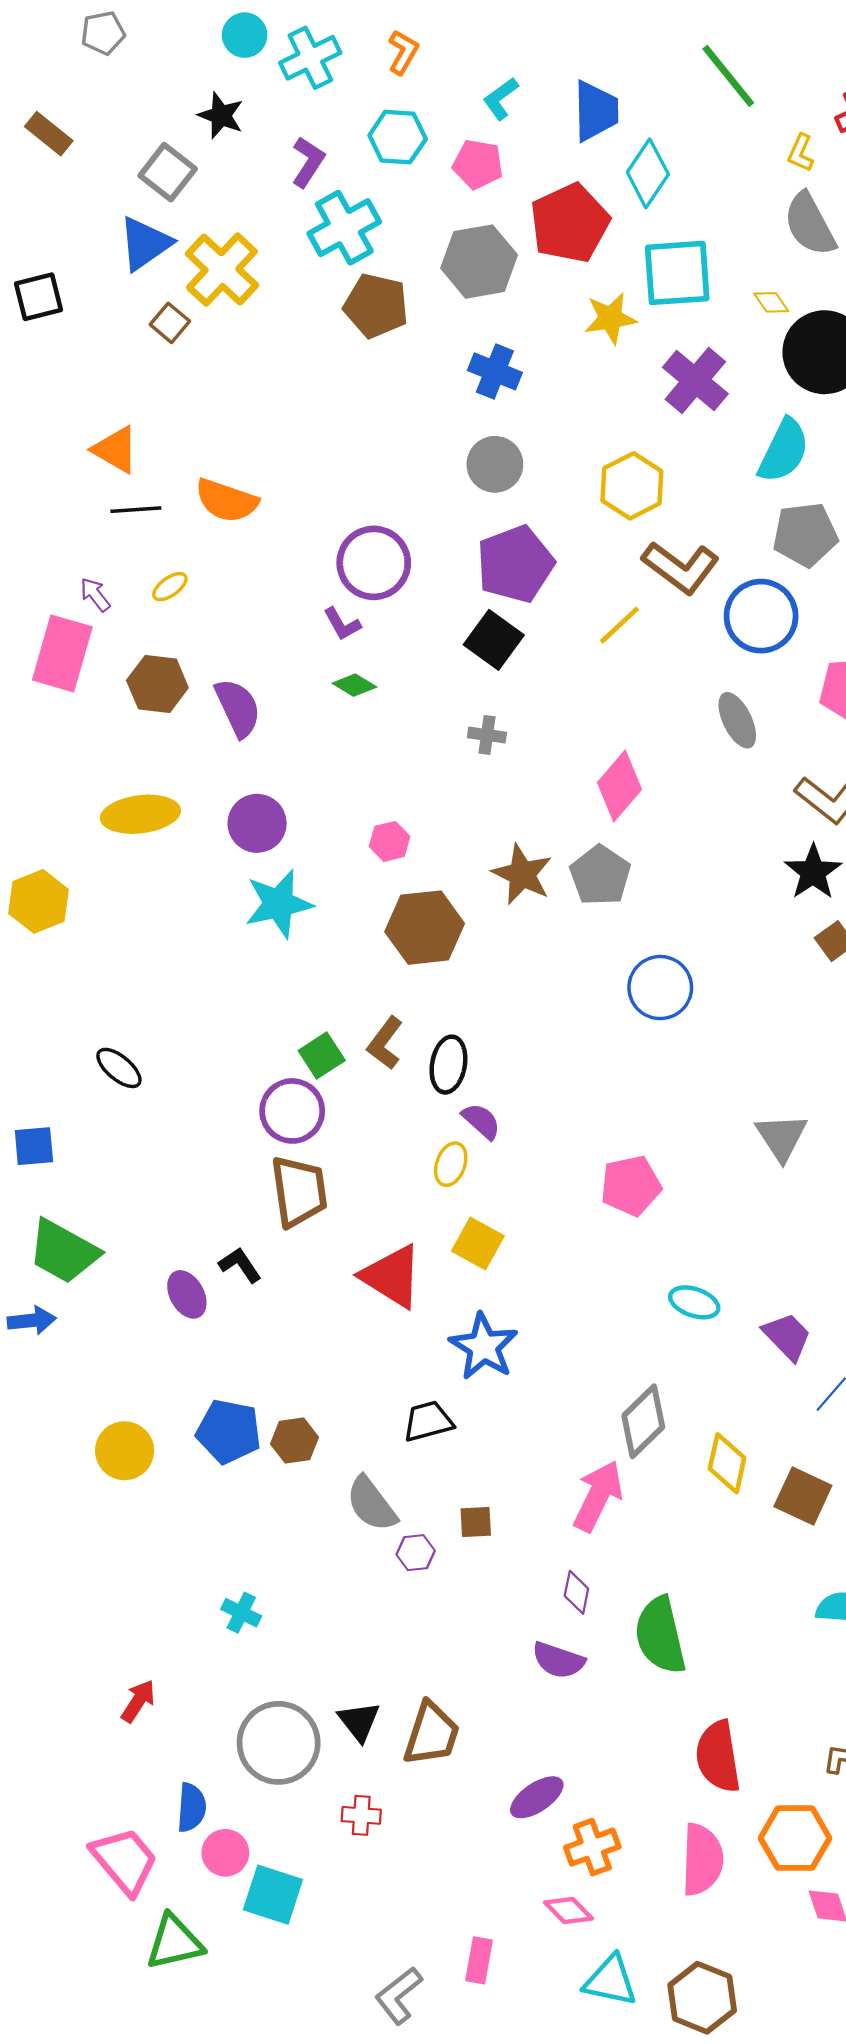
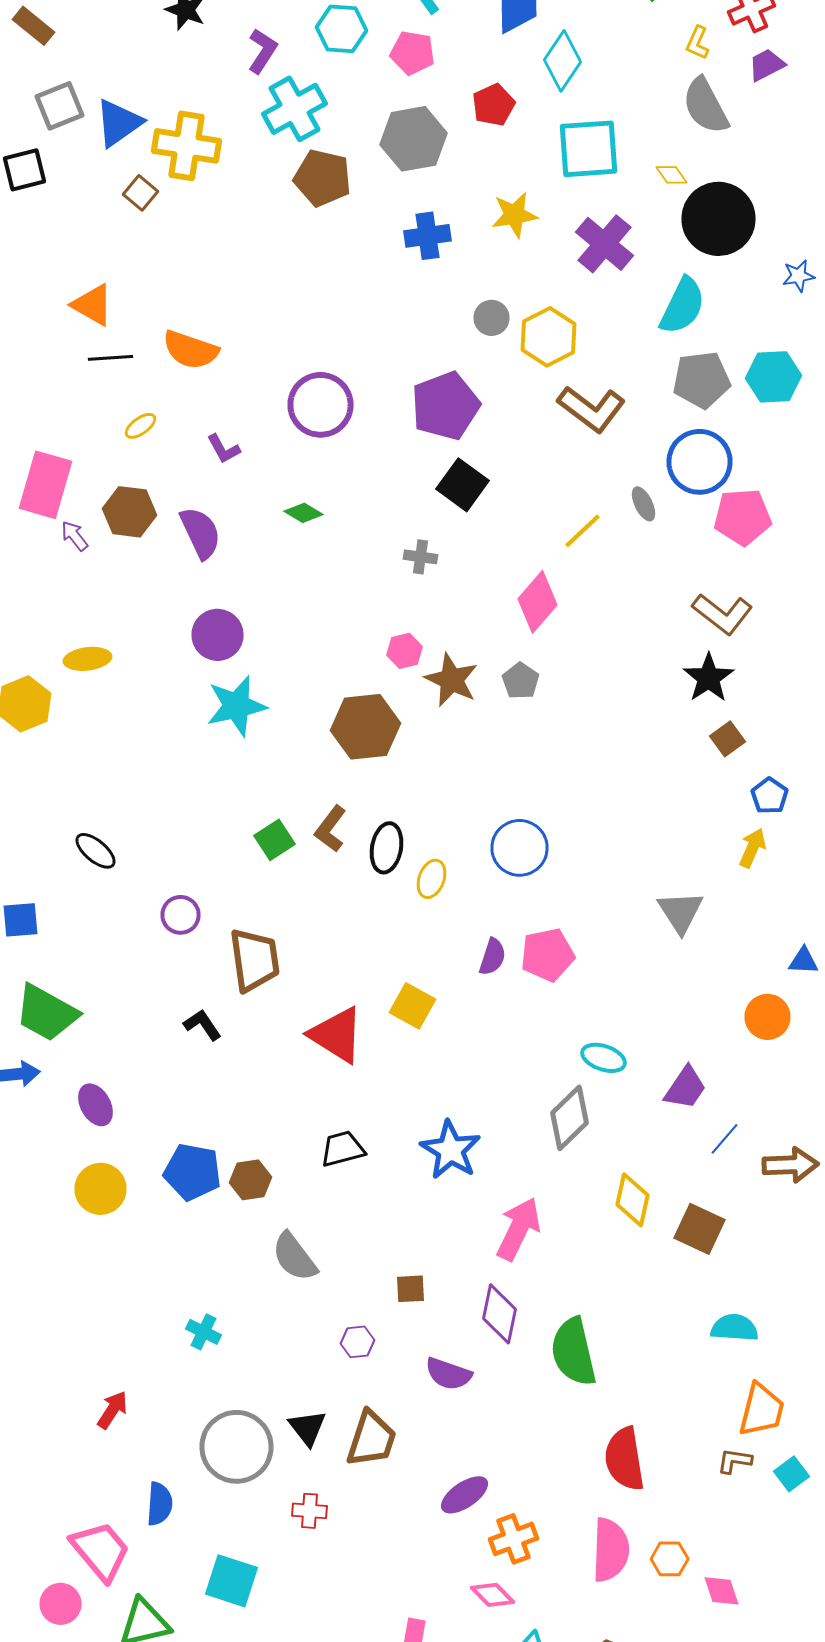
gray square: (168, 172) -> (60, 106), moved, turned 30
red pentagon: (570, 223) -> (494, 105), size x0.6
yellow cross: (222, 270) -> (186, 146), turned -34
yellow star: (610, 318) -> (514, 215), moved
blue cross: (495, 371) -> (428, 236), turned -30
gray circle: (495, 464) -> (492, 318), moved, size x0.7
purple arrow: (95, 595) -> (74, 536), moved
blue circle: (761, 616) -> (700, 462), moved
purple L-shape: (342, 624) -> (224, 449), moved
yellow line: (619, 625) -> (582, 531), moved
black square: (494, 640) -> (462, 485), moved
gray ellipse: (737, 720) -> (644, 504), moved, size x0.7
yellow ellipse: (140, 814) -> (88, 659), moved, size x0.7
pink hexagon: (390, 841) -> (404, 651), moved
gray pentagon: (600, 875) -> (520, 681), size x0.7
blue circle: (660, 988) -> (520, 848), moved
purple circle: (292, 1111) -> (180, 915), moved, size x0.7
purple semicircle: (481, 1121) -> (492, 957), moved, turned 66
yellow ellipse: (451, 1164) -> (432, 879), moved
purple ellipse: (187, 1294) -> (96, 1105), moved
purple trapezoid: (787, 1336) -> (686, 1088), turned 78
blue star: (484, 1347) -> (450, 1150), moved
black trapezoid: (428, 1421) -> (342, 1149), moved
gray diamond: (643, 1421) -> (570, 1118), moved
gray semicircle: (371, 1504) -> (294, 1257), moved
brown square: (476, 1522) -> (410, 1289), moved
purple hexagon: (416, 1553) -> (358, 1342), moved
purple diamond: (576, 1592) -> (500, 1314), size x1.5
purple semicircle: (558, 1660) -> (448, 1374), moved
orange hexagon: (795, 1838) -> (670, 1559), moved, size x0.6
pink circle: (225, 1853) -> (60, 1604), moved

